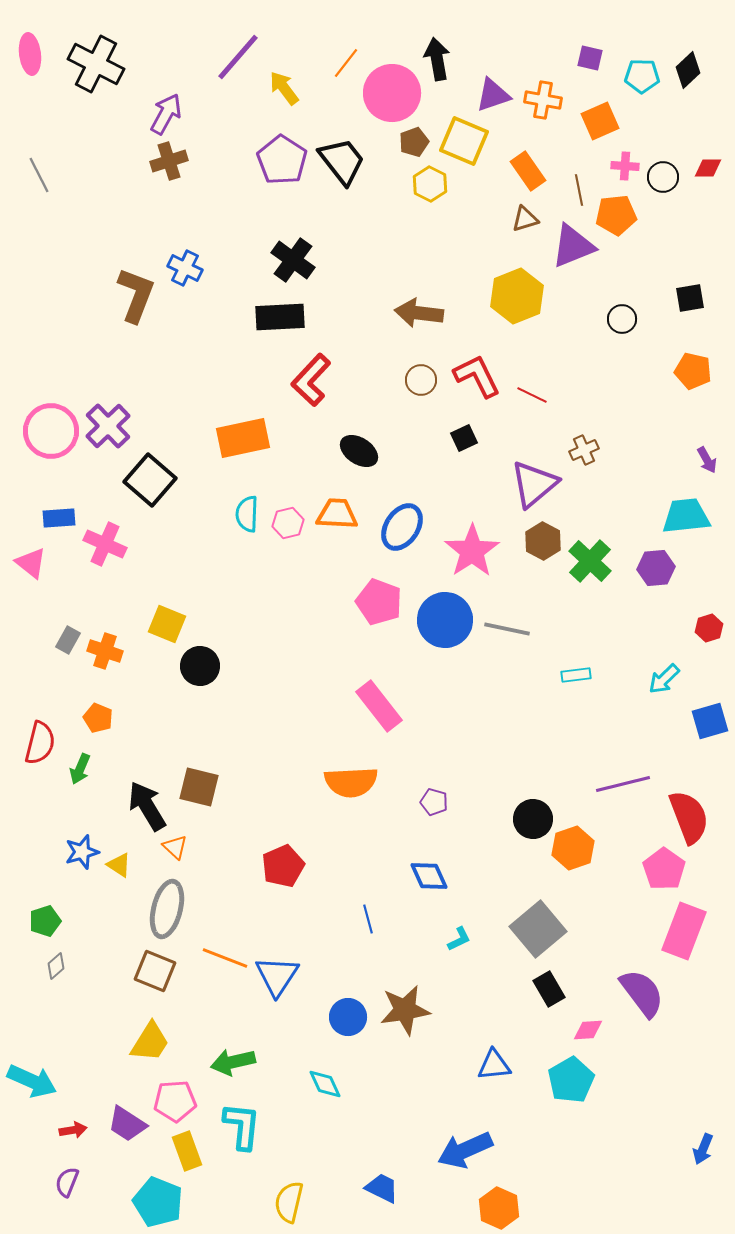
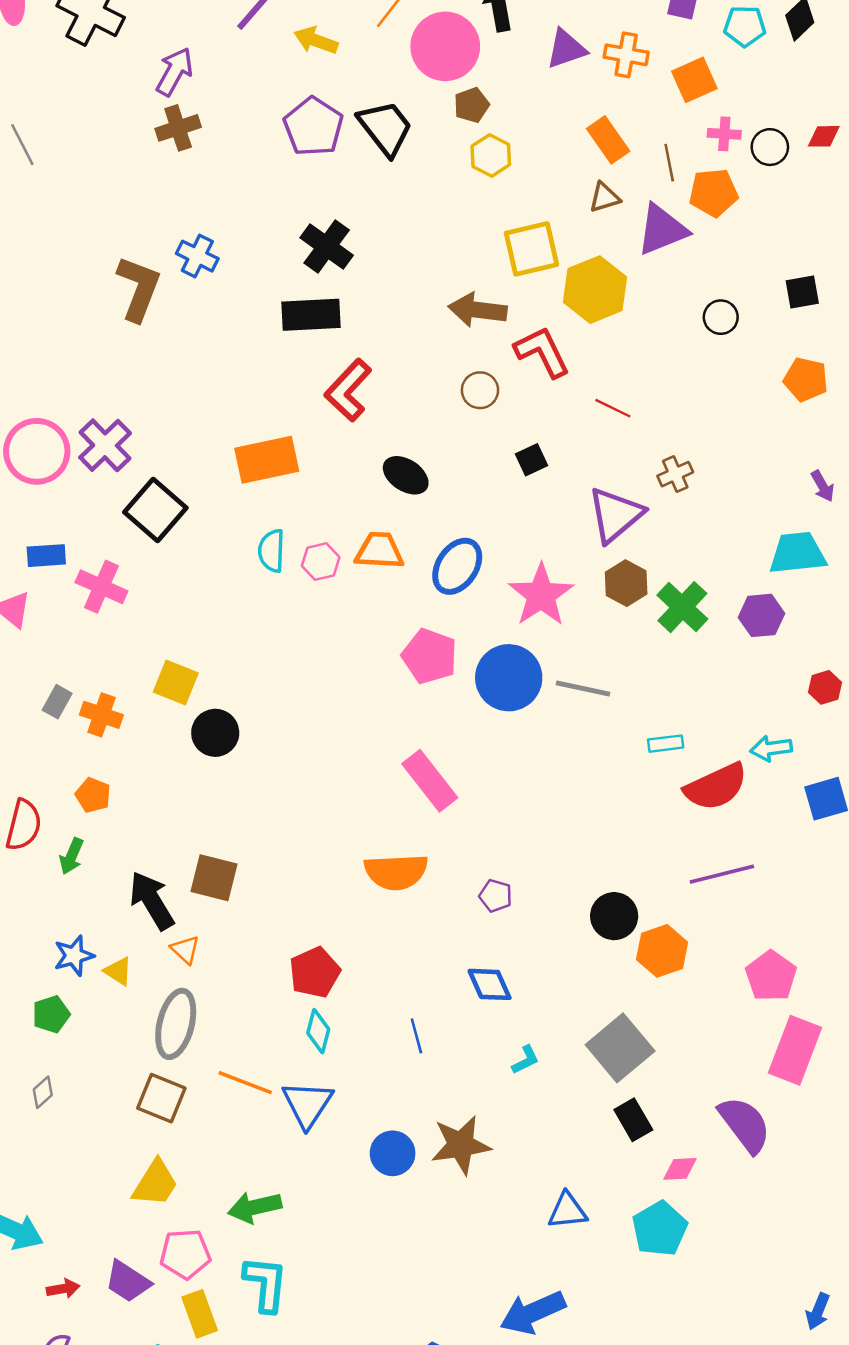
yellow arrow: (284, 88) -> (316, 40), turned -33
yellow square: (464, 141) -> (531, 249), moved, turned -36
red L-shape: (477, 376) -> (542, 352), moved
cyan arrow: (664, 679) -> (771, 748), turned 36
red semicircle: (689, 817) -> (716, 787), moved, turned 86
green pentagon: (45, 921) -> (51, 1014), moved
cyan diamond: (325, 1084) -> (318, 1031), moved, turned 39

